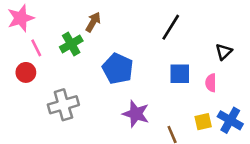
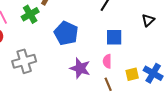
pink semicircle: (211, 83) -> (107, 61), moved

